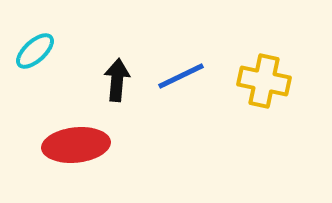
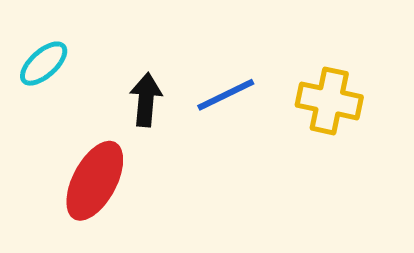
red ellipse: (76, 145) -> (95, 181), turned -56

